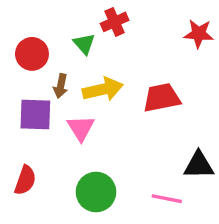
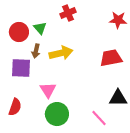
green triangle: (84, 44) -> (40, 28), moved
red trapezoid: (162, 98) -> (111, 58), moved
pink triangle: (81, 128) -> (48, 90), moved
pink line: (167, 199) -> (99, 118), turned 36

